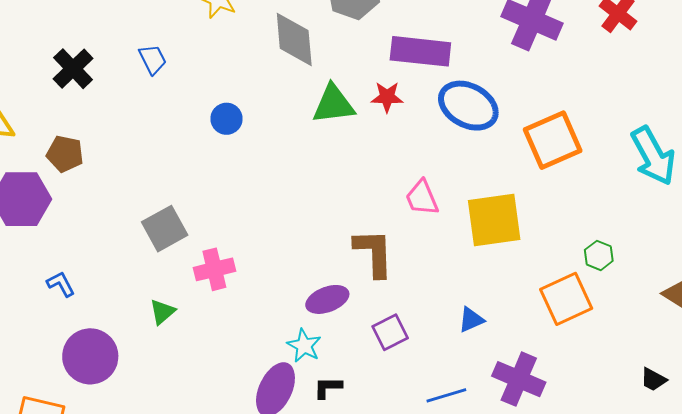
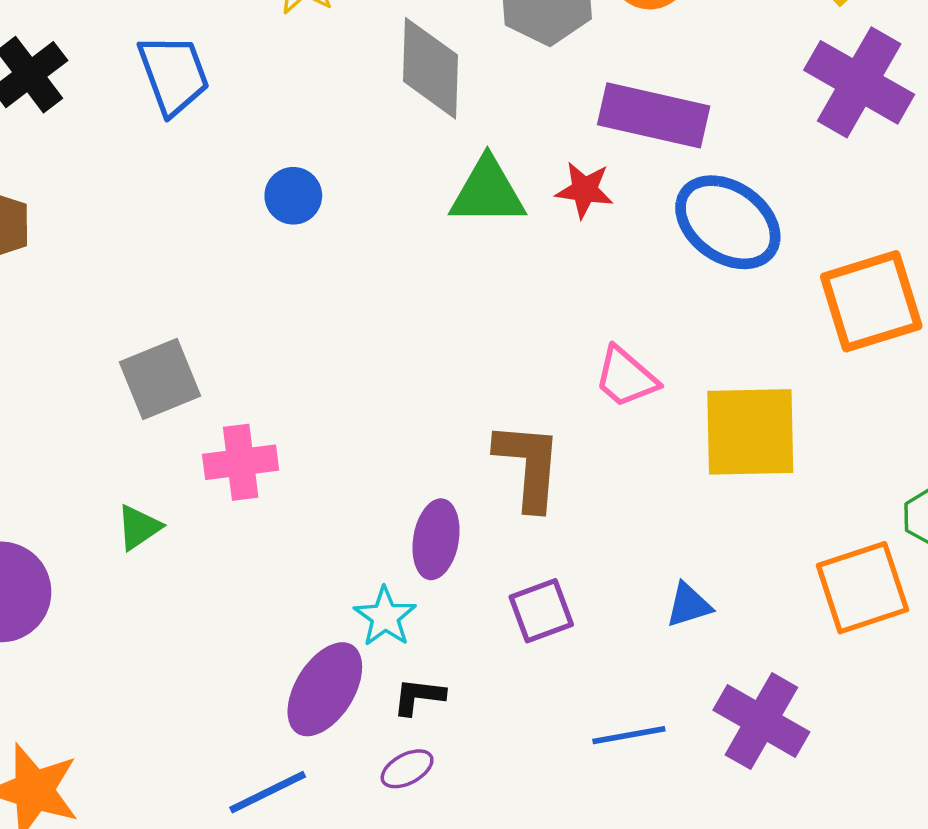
blue trapezoid: (153, 59) -> (174, 74), size x1.5
pink trapezoid: (422, 198) -> (626, 377), turned -33
purple ellipse: (327, 299) -> (436, 539), turned -66

